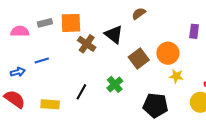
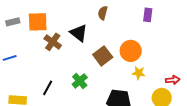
brown semicircle: (139, 14) -> (103, 13), turned -40
purple rectangle: (194, 31) -> (148, 15), moved

